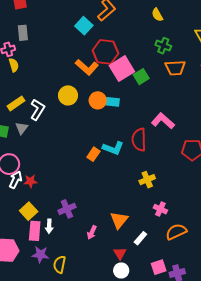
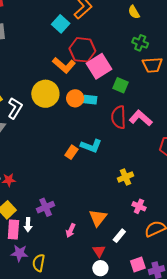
green square: (141, 77) -> (120, 85), moved, turned -35
yellow circle: (68, 95) -> (45, 94), size x1.4
red semicircle: (139, 140) -> (119, 117), moved

